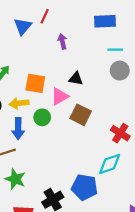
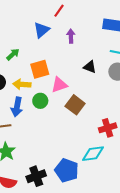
blue triangle: (23, 26) -> (41, 30), moved
black triangle: (76, 79) -> (90, 67), moved
orange square: (35, 83) -> (40, 69), turned -36
red cross: (120, 133) -> (108, 128), turned 30

